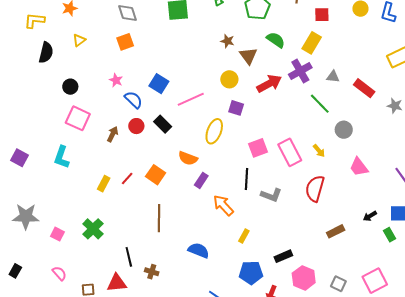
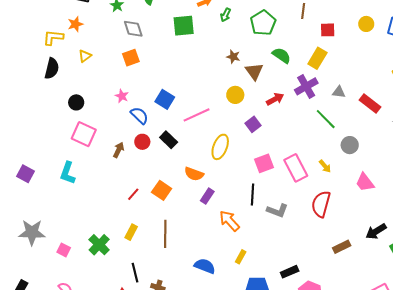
yellow L-shape: (34, 21) -> (53, 37), moved
red arrow: (269, 84) -> (275, 99), size x0.7
purple square: (236, 108) -> (253, 124), moved, turned 35
yellow rectangle: (104, 184) -> (131, 232), moved
black arrow: (370, 216) -> (376, 231), size x1.5
yellow rectangle: (244, 236) -> (241, 257), moved

